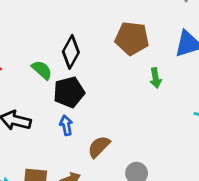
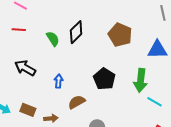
green arrow: (156, 78) -> (141, 80), moved, size x1.6
black pentagon: (69, 92) -> (104, 79), moved, turned 30

